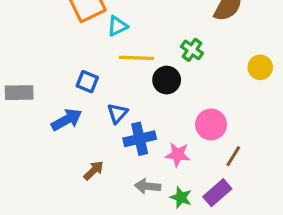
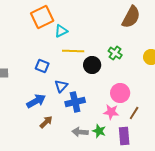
green cross: (192, 50) -> (115, 53), moved
blue arrow: (67, 120) -> (36, 101), moved
pink star: (178, 155) -> (111, 112), moved
purple rectangle: (217, 193) -> (124, 136), turned -54
green star: (181, 197) -> (99, 131), moved

